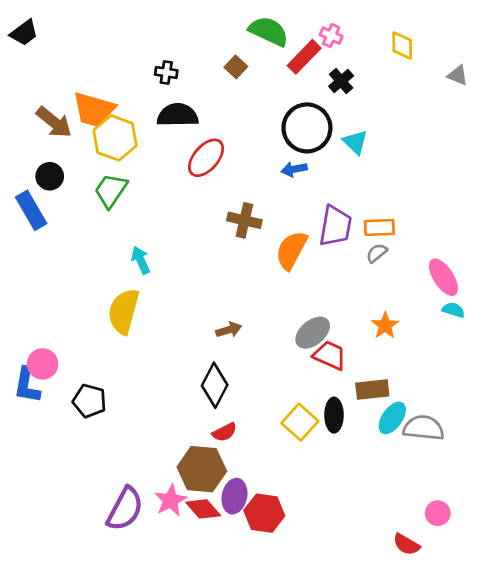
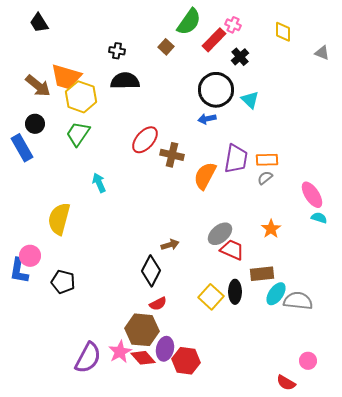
green semicircle: (269, 31) -> (189, 22), turned 100
black trapezoid: (24, 33) -> (39, 23), moved, turned 95
red ellipse: (206, 158) -> (145, 140), moved
yellow semicircle: (124, 311) -> (59, 219), moved
brown arrow: (229, 330) -> (170, 245), moved

